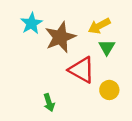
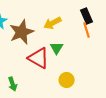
green triangle: (107, 47) -> (57, 48), moved
yellow circle: (109, 90) -> (67, 80), moved

